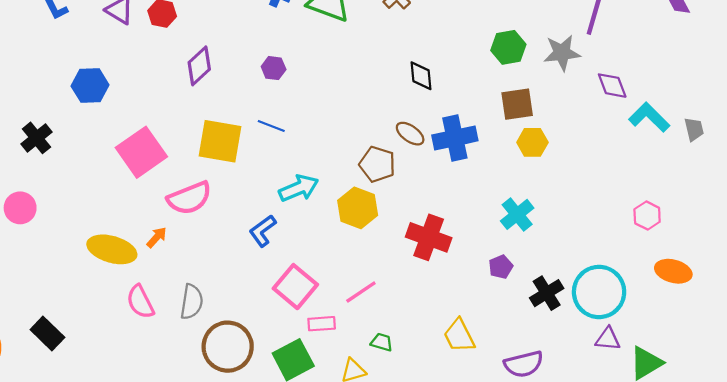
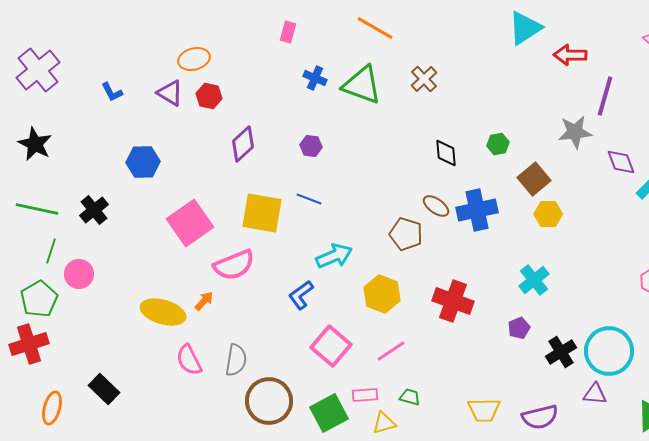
green hexagon: (508, 47) -> (498, 144), moved, size x0.7
brown square: (517, 104) -> (534, 179), turned -32
yellow hexagon: (358, 208) -> (382, 294), moved
pink rectangle: (322, 324) -> (365, 395), moved
yellow trapezoid: (459, 336) -> (484, 410), moved, turned -64
purple triangle: (608, 339) -> (595, 394), moved

